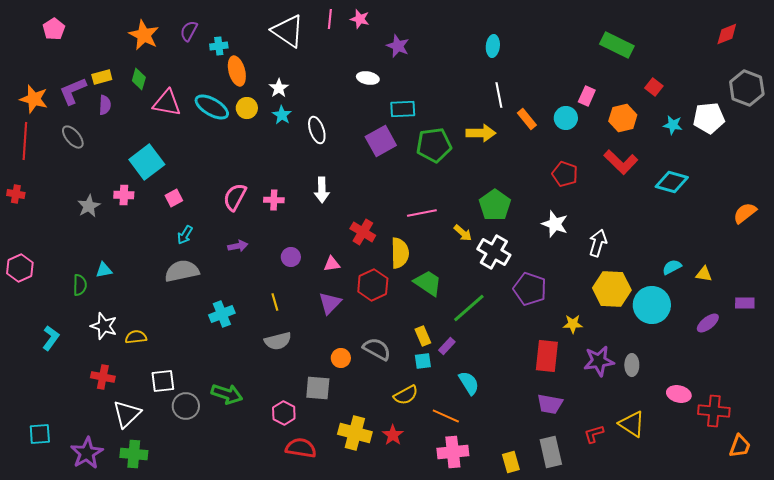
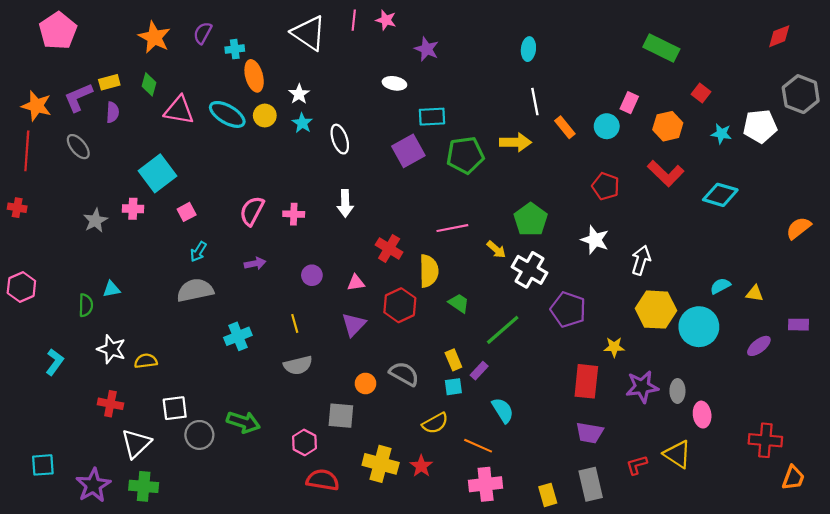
pink pentagon: (54, 29) -> (58, 31), size x1.6
green trapezoid: (428, 283) -> (459, 303), size x0.7
pink ellipse: (679, 394) -> (702, 415), moved, turned 70

